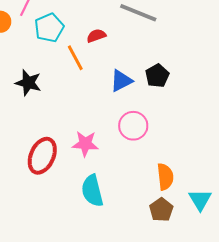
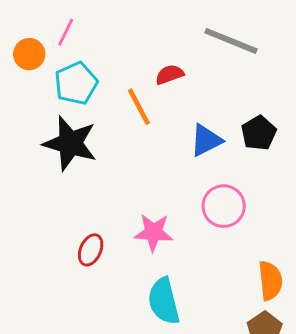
cyan pentagon: (49, 28) -> (76, 83), moved
black star: (28, 83) -> (70, 143), size x1.4
red ellipse: (42, 156) -> (91, 250), size x0.6

